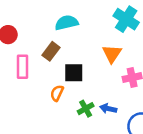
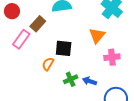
brown rectangle: (51, 51) -> (38, 24), moved
pink rectangle: (22, 67) -> (21, 39), turned 30

